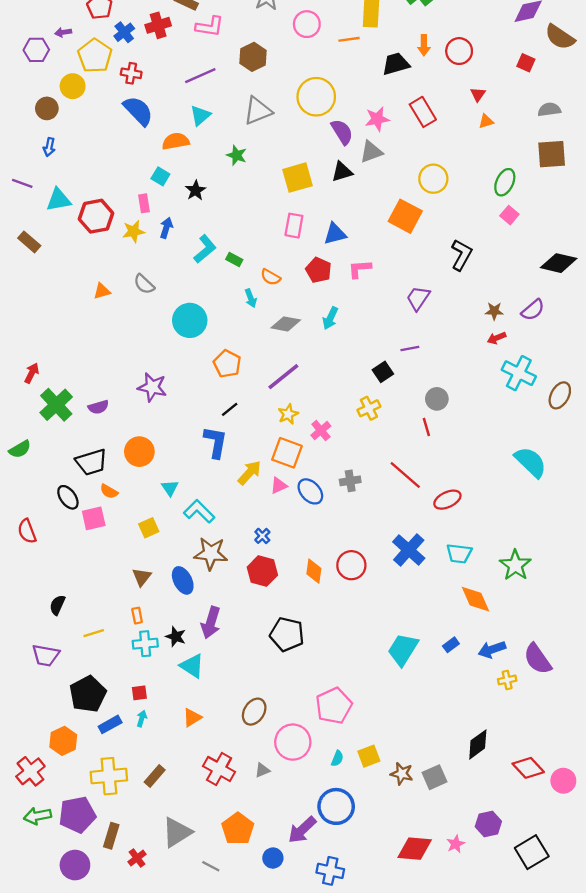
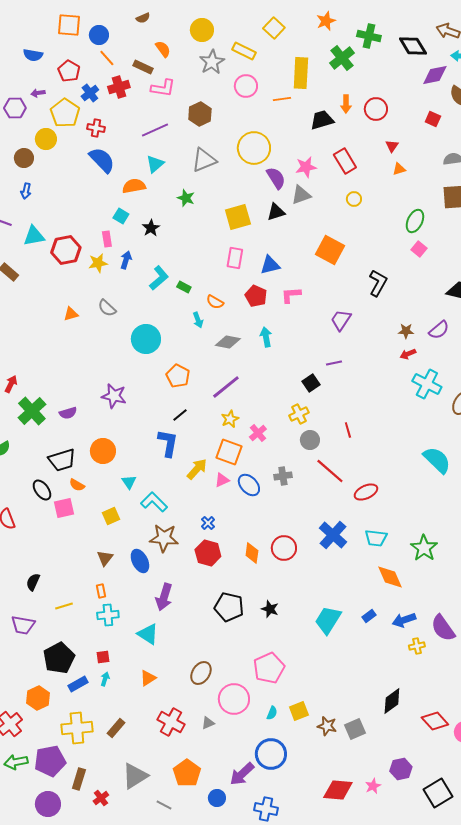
yellow circle: (433, 179) -> (354, 199), moved, size x0.6
cyan arrow: (330, 318) -> (266, 337), turned 144
gray circle: (437, 399) -> (310, 440), moved
black star: (176, 637) -> (270, 609), moved

